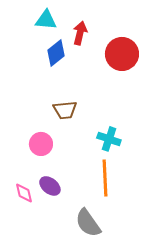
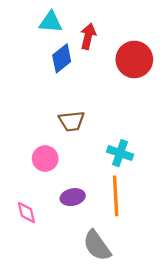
purple ellipse: (50, 186) -> (73, 197), moved, turned -50

